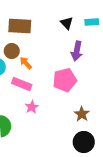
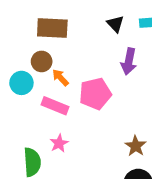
pink pentagon: (65, 80) -> (95, 94), moved
pink star: (32, 107) -> (59, 143), moved

